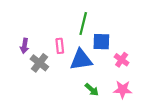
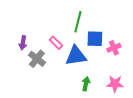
pink rectangle: (60, 46) -> (56, 43), turned -40
pink cross: (122, 60) -> (114, 48), moved, turned 32
green arrow: (92, 90) -> (86, 84), turned -120

